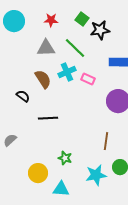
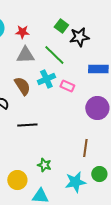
red star: (51, 20) -> (22, 32), moved

